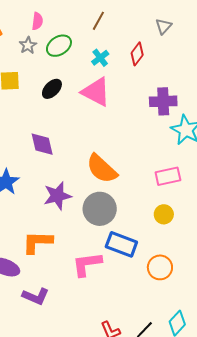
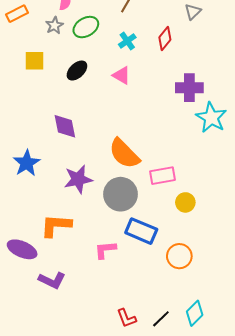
pink triangle: (96, 92) -> (122, 75), size x0.6
pink rectangle: (168, 176) -> (162, 176), moved
pink L-shape: (87, 264) -> (105, 250), size x0.7

